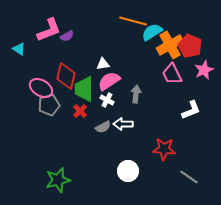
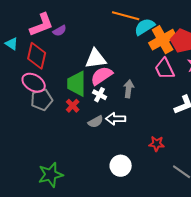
white triangle: (103, 64) -> (96, 59), size x1.6
red diamond: (66, 76) -> (37, 56), moved
red star: (164, 149) -> (157, 144), size x0.7

